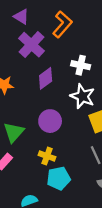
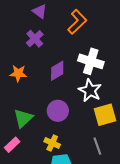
purple cross: (31, 45) -> (35, 39), moved, size x0.7
white cross: (81, 65) -> (91, 61), size x1.4

